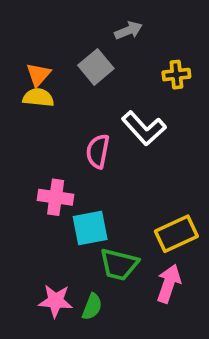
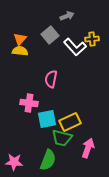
white L-shape: (144, 128) -> (75, 47), moved
yellow rectangle: (176, 234) -> (70, 122), moved
pink star: (56, 301) -> (14, 162), moved
green semicircle: (92, 307) -> (48, 160), size x1.5

